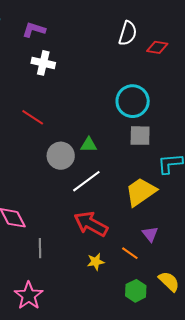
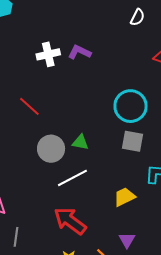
purple L-shape: (34, 30) -> (79, 52), moved
white semicircle: (128, 33) -> (137, 17), moved, size x0.7
white cross: (43, 63) -> (48, 54), turned -35
yellow trapezoid: (141, 192) -> (124, 197), size x0.7

